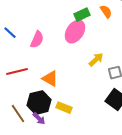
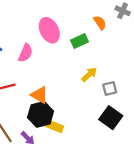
green rectangle: (82, 15) -> (79, 41), moved
pink ellipse: (75, 32) -> (49, 30), moved, turned -60
black hexagon: (39, 103) -> (41, 114), moved

